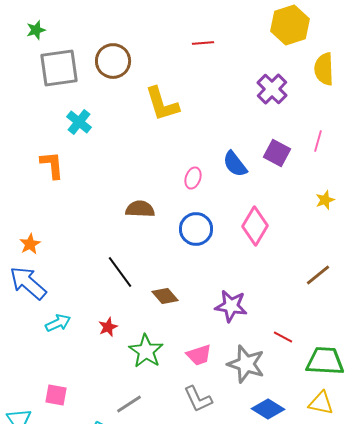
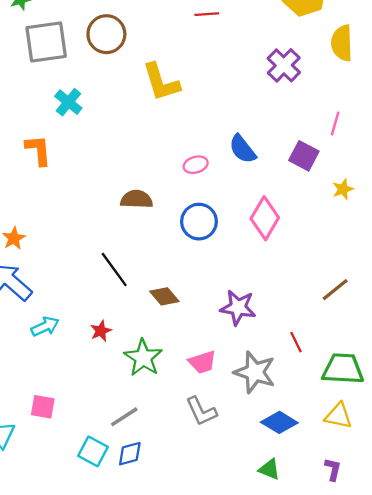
purple square: (277, 153) -> (304, 156), moved
pink ellipse: (193, 178) -> (196, 165), turned 55
brown line: (318, 275) -> (335, 290), moved
red line: (283, 337) -> (296, 342), turned 36

